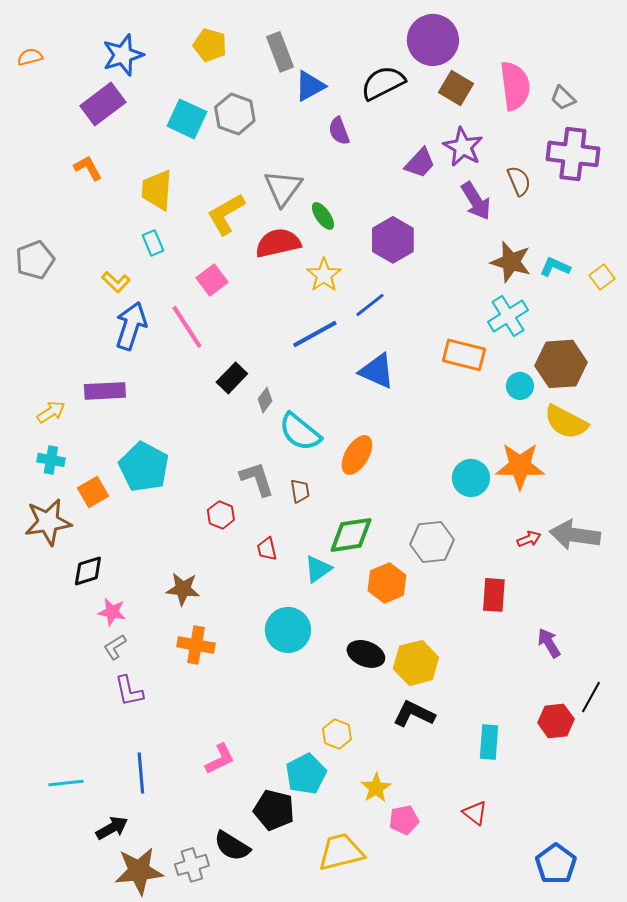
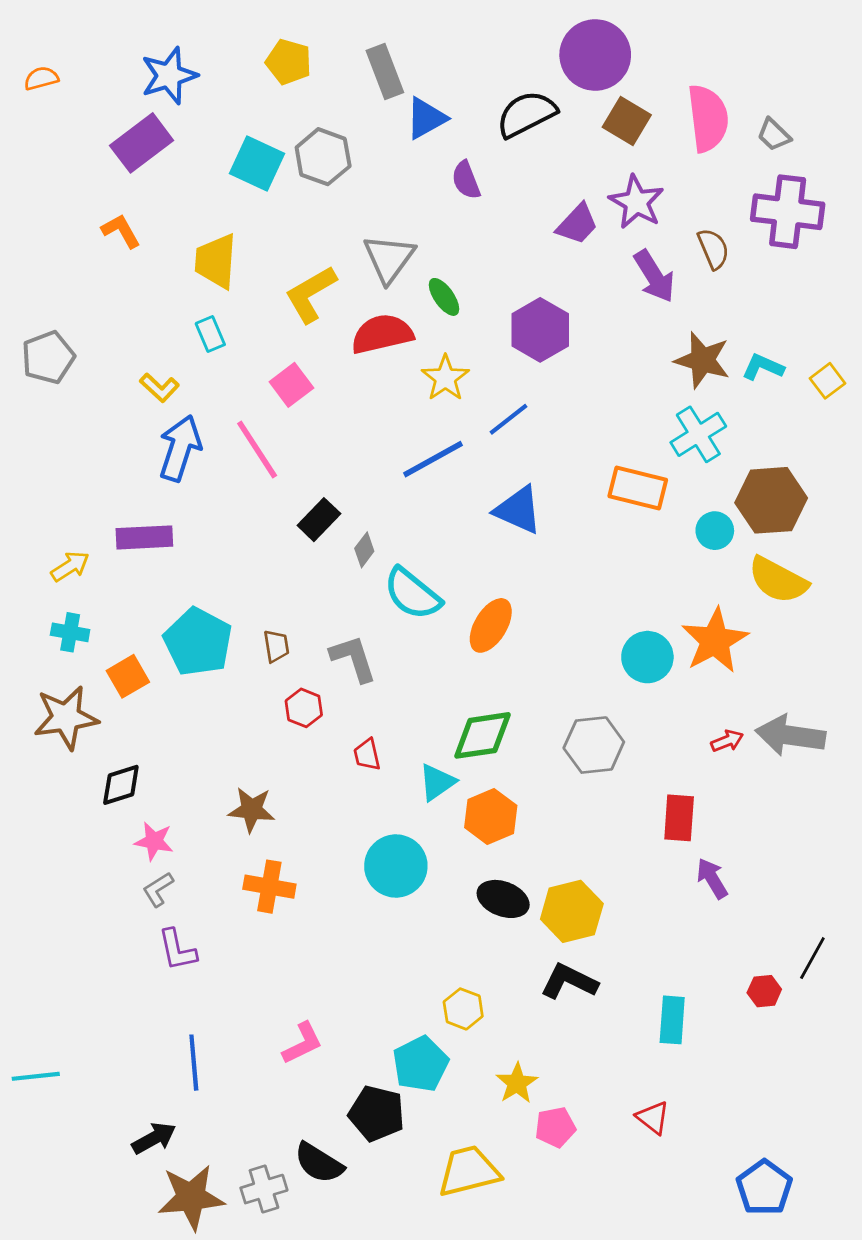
orange star: (520, 466) -> (715, 641), turned -30
brown trapezoid: (300, 491) -> (276, 646), moved
orange hexagon: (387, 583) -> (491, 817), moved
purple arrow: (549, 643) -> (712, 878), moved
red hexagon: (556, 721) -> (764, 991), size x0.7
cyan line: (66, 783) -> (36, 1076), moved

